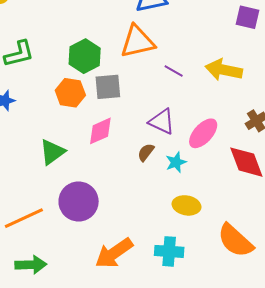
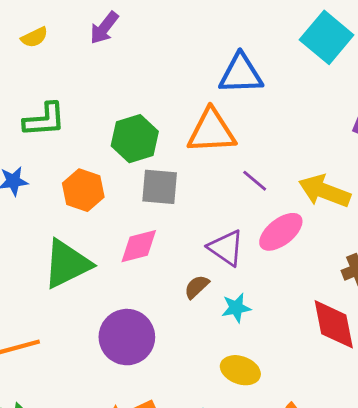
orange hexagon: (70, 93) -> (83, 190), moved
pink ellipse: (203, 133) -> (281, 232), moved
green triangle: (52, 152) -> (67, 264), size x1.4
purple circle: (79, 202) -> (127, 337), moved

